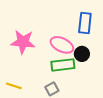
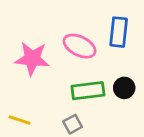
pink ellipse: (62, 45) -> (80, 46), moved
black circle: (82, 54) -> (124, 88), moved

